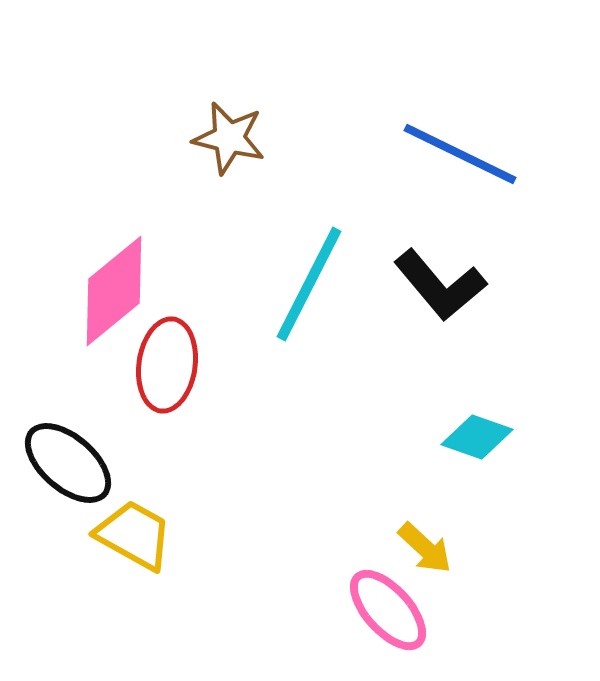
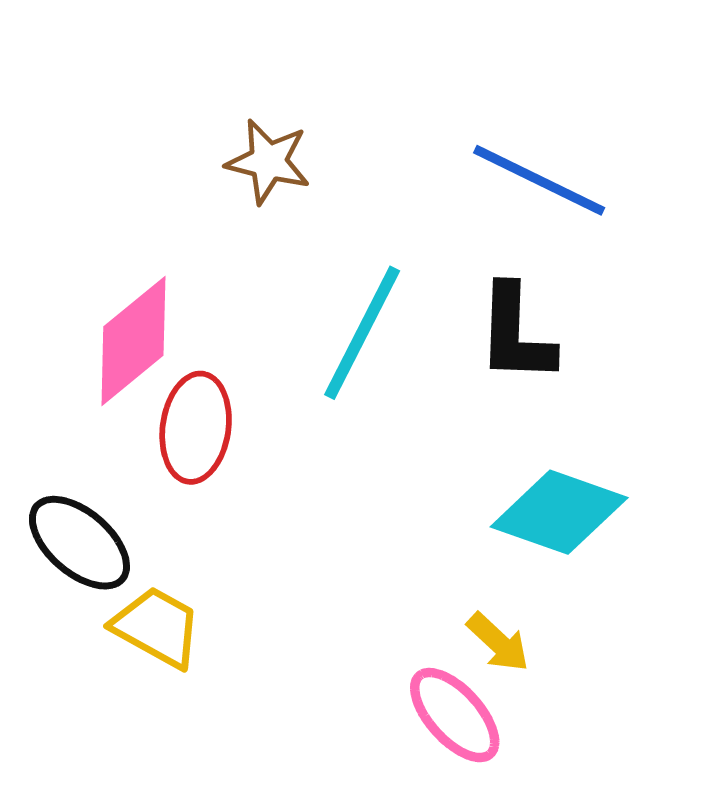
black L-shape: (440, 285) -> (516, 334), turned 42
cyan diamond: (477, 437) -> (559, 512), size x1.6

